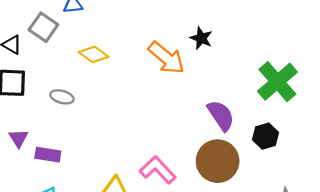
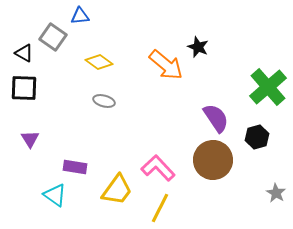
gray ellipse: (62, 97) -> (104, 101), moved
purple rectangle: (48, 155) -> (75, 167), moved

